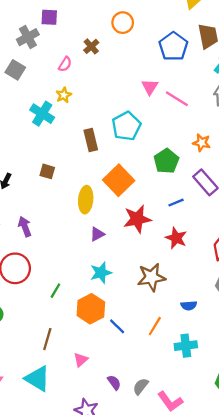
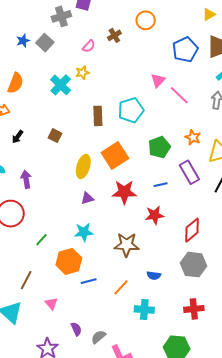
red star: (176, 238) -> (155, 215), turned 30
blue line: (117, 326) -> (89, 281), turned -70
pink triangle: (81, 360) -> (51, 304), turned -40

